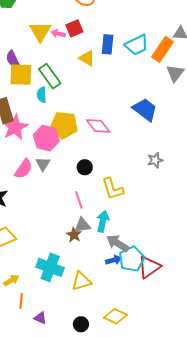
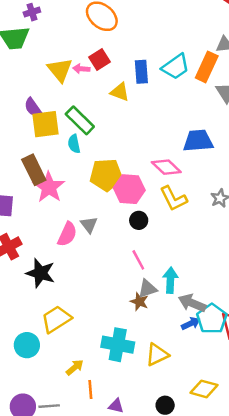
blue trapezoid: (145, 110) -> (198, 141), turned -32
pink diamond: (98, 126) -> (166, 167), moved
pink hexagon: (46, 138) -> (129, 189), moved
yellow L-shape: (113, 189) -> (173, 199), moved

